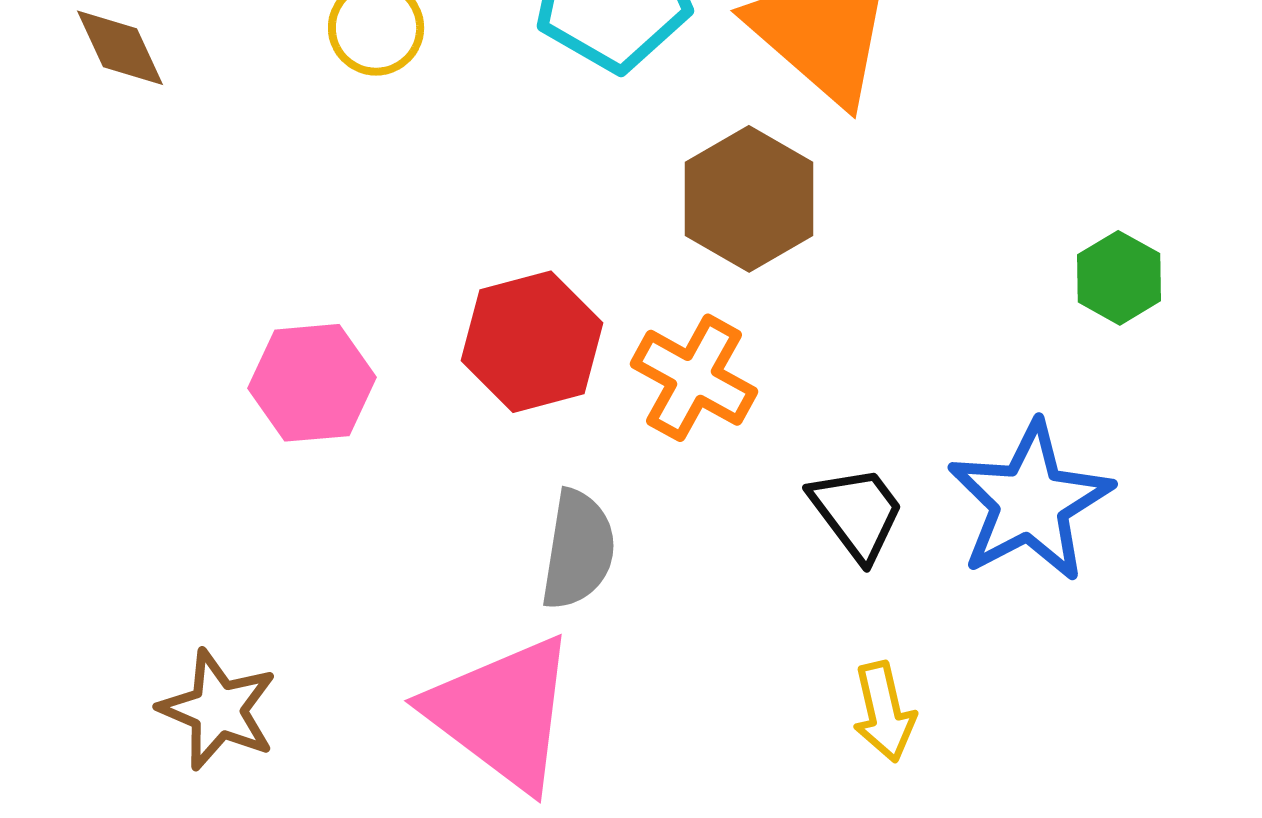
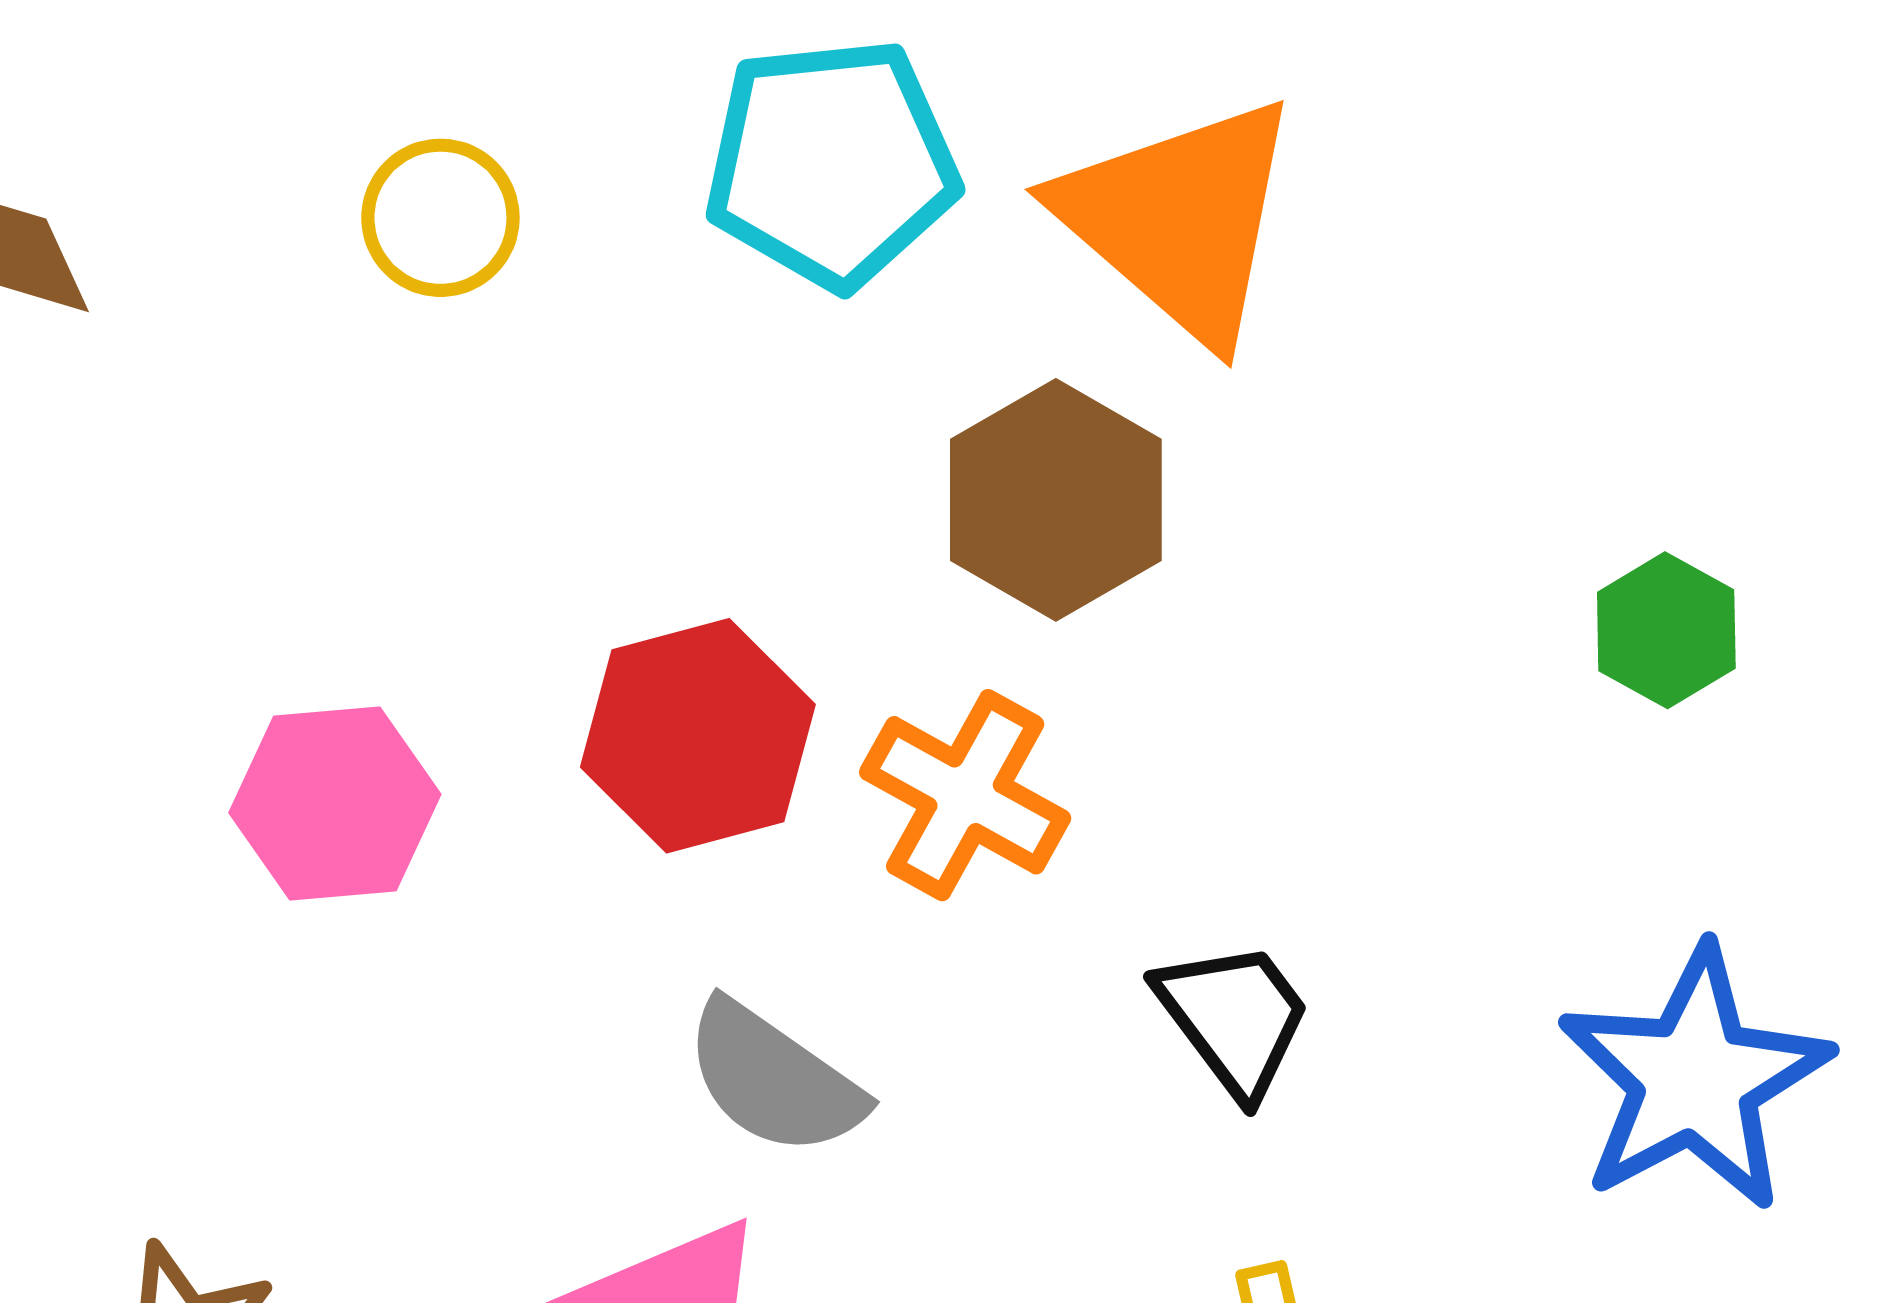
blue star: (1030, 502) -> (1694, 1079), moved
gray semicircle: (578, 550) -> (774, 1079), turned 116

